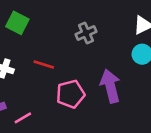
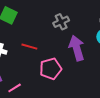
purple arrow: (110, 86) -> (77, 48), moved

